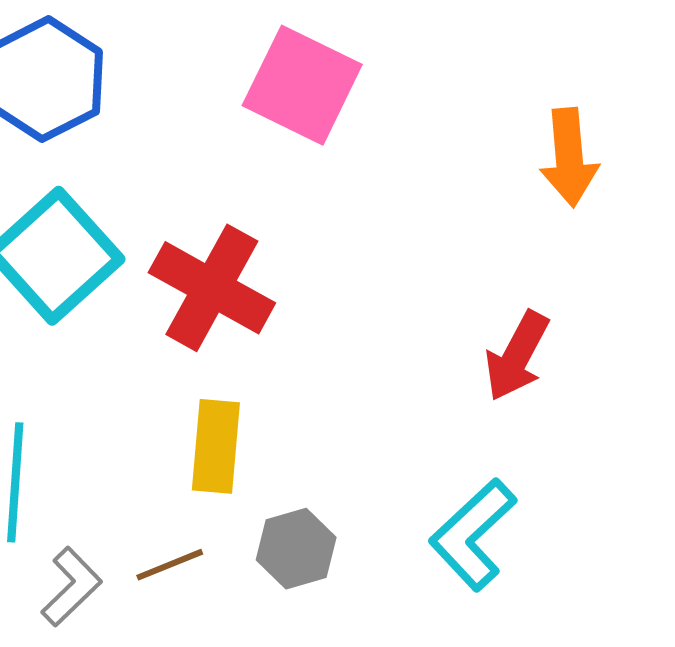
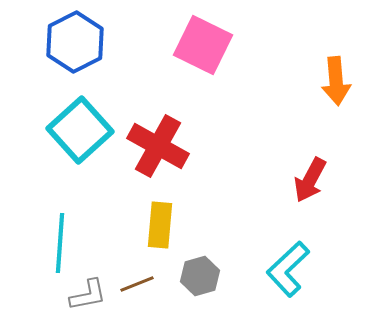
gray L-shape: (71, 587) -> (88, 295), turned 33

